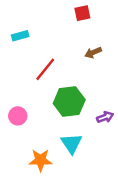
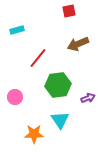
brown arrow: (93, 53) -> (78, 44), size x1.5

